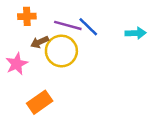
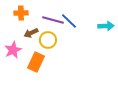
yellow circle: (61, 51) -> (48, 40), size x0.7
orange rectangle: (40, 102) -> (36, 62), moved, turned -30

